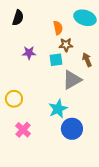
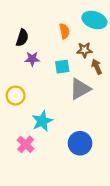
black semicircle: (18, 18) -> (22, 38), moved
brown star: (66, 45) -> (84, 50), moved
yellow circle: (14, 99) -> (16, 96), moved
cyan star: (58, 109) -> (42, 121), moved

